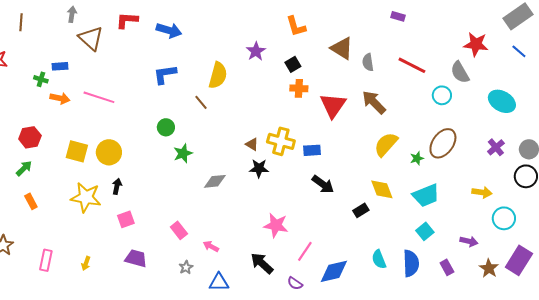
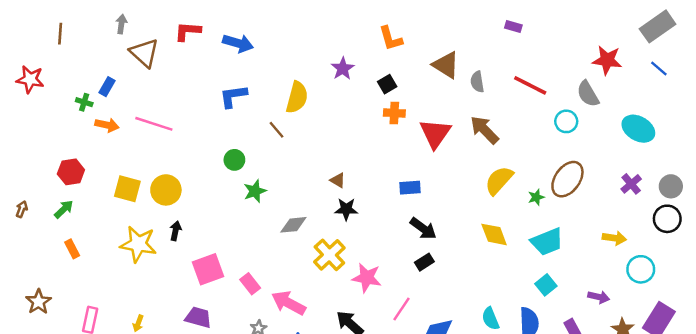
blue rectangle: (60, 66) -> (107, 87), turned -56
yellow cross: (281, 141) -> (329, 255), moved, turned 32
black rectangle: (361, 210) -> (424, 262), moved
pink square: (126, 219) -> (208, 269), moved, size x1.5
pink arrow: (211, 246) -> (289, 303), size x1.8

